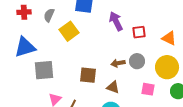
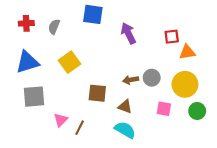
yellow square: (69, 31) -> (70, 62), moved
red square: (139, 32) -> (172, 37), moved
orange triangle: (169, 38) -> (187, 52), turned -35
gray square: (44, 70) -> (34, 97), moved

